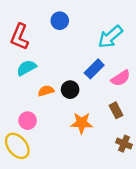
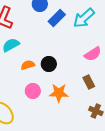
blue rectangle: (94, 69) -> (57, 18), moved
pink circle: (28, 121) -> (33, 91), moved

